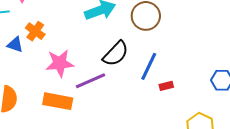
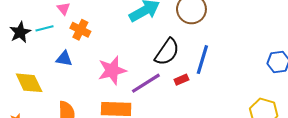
orange cross: (35, 31) -> (80, 30), moved
red rectangle: (166, 86) -> (181, 80), moved

